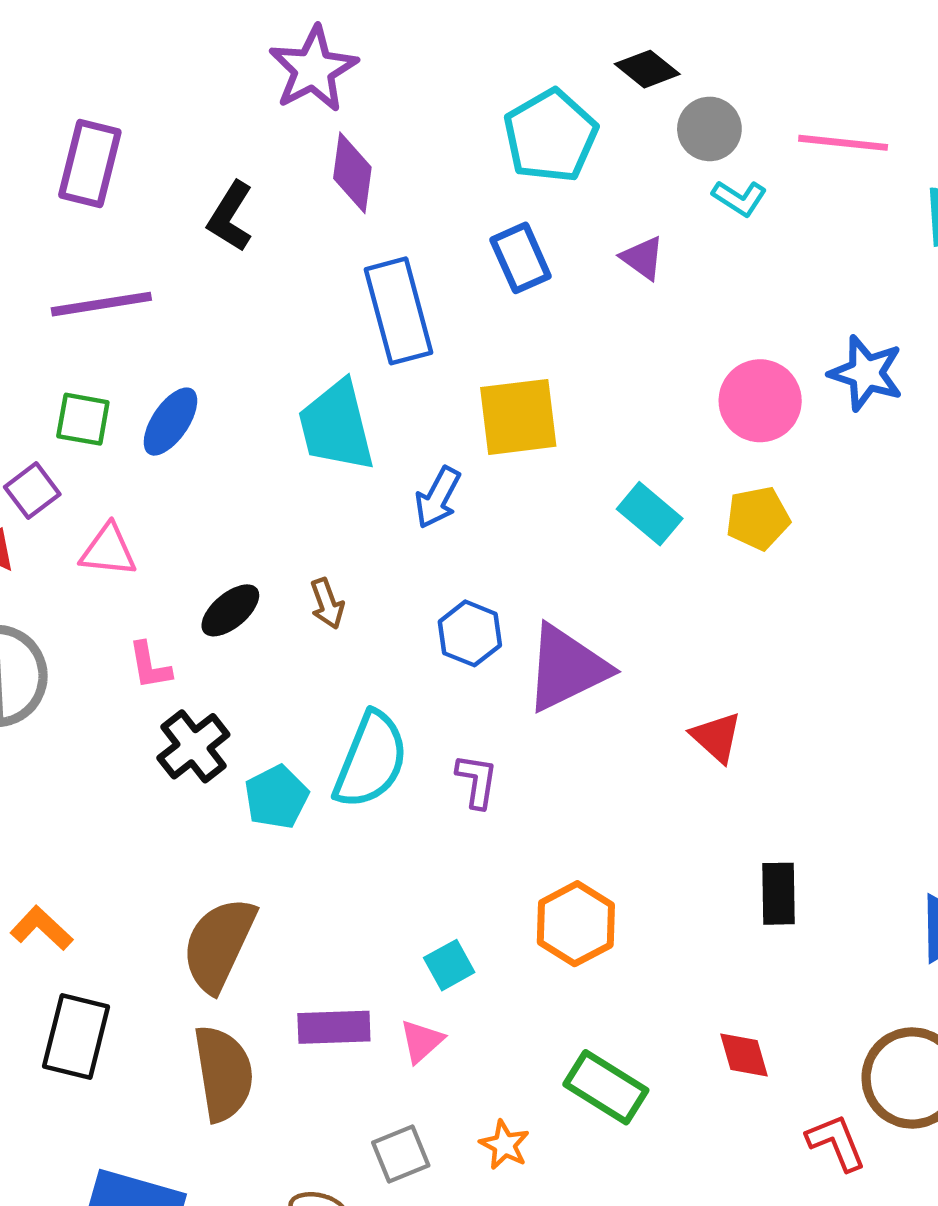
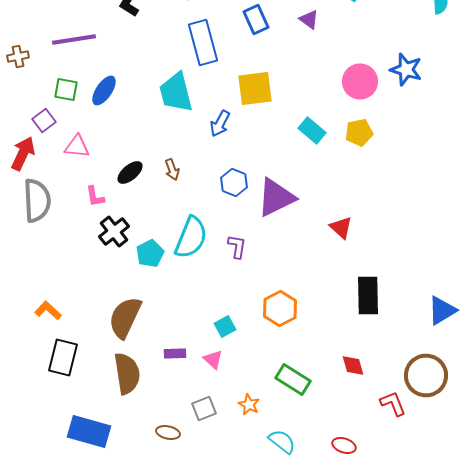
black rectangle: (779, 894) -> (368, 296), size x1.4
purple rectangle: (334, 1027) -> (175, 354), size x0.7
pink triangle: (422, 1041) -> (213, 360), turned -35

